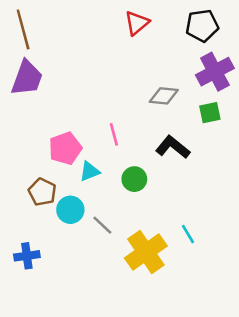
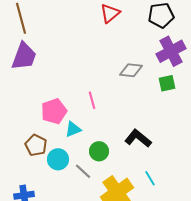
black L-shape: (173, 147) -> (138, 138), moved
green circle: (134, 179) -> (99, 151), moved

